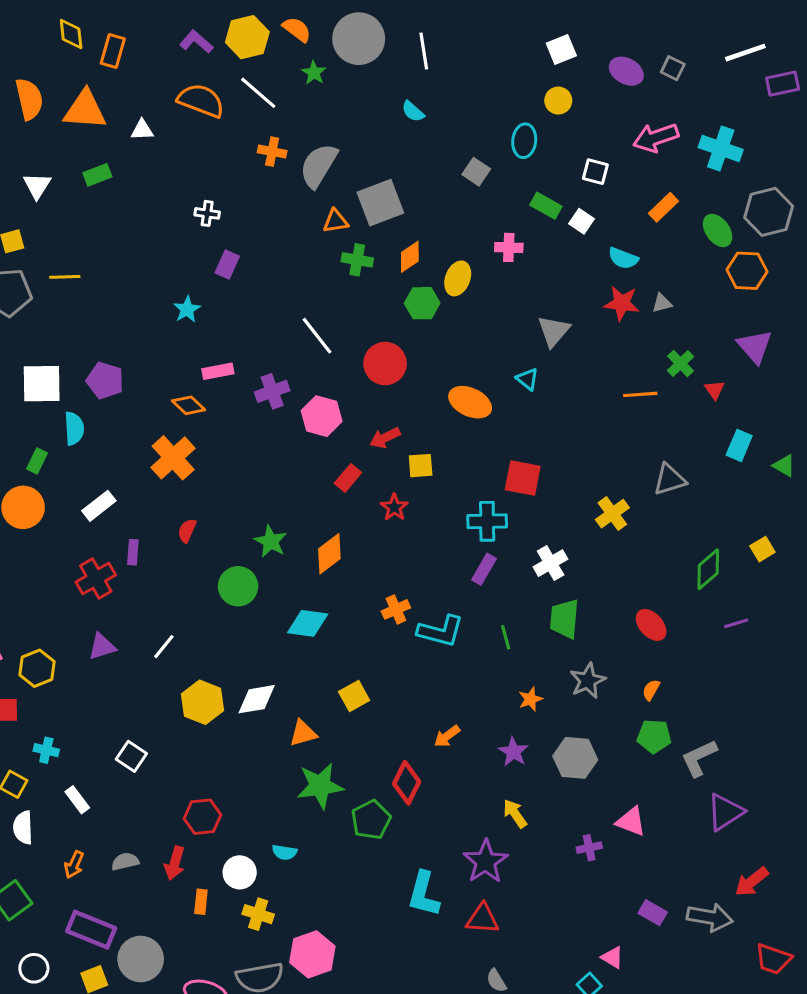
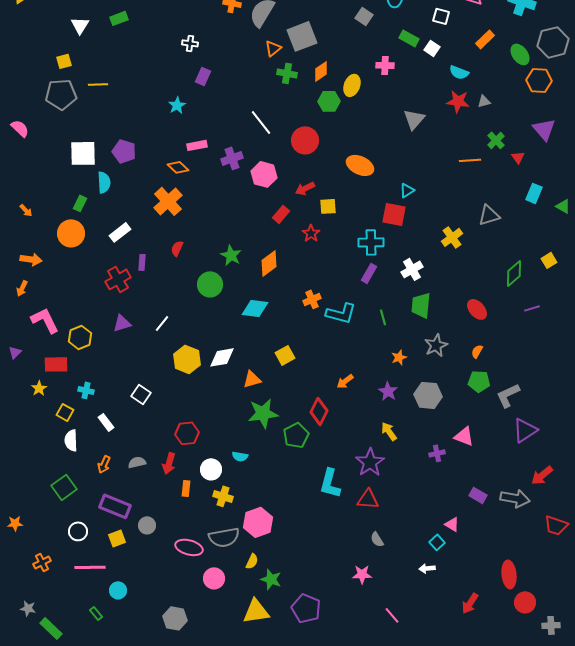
orange triangle: (336, 221) -> (273, 48), turned -30
cyan triangle: (527, 379) -> (407, 190), moved, turned 49
gray circle: (141, 959) -> (147, 525), size x0.6

